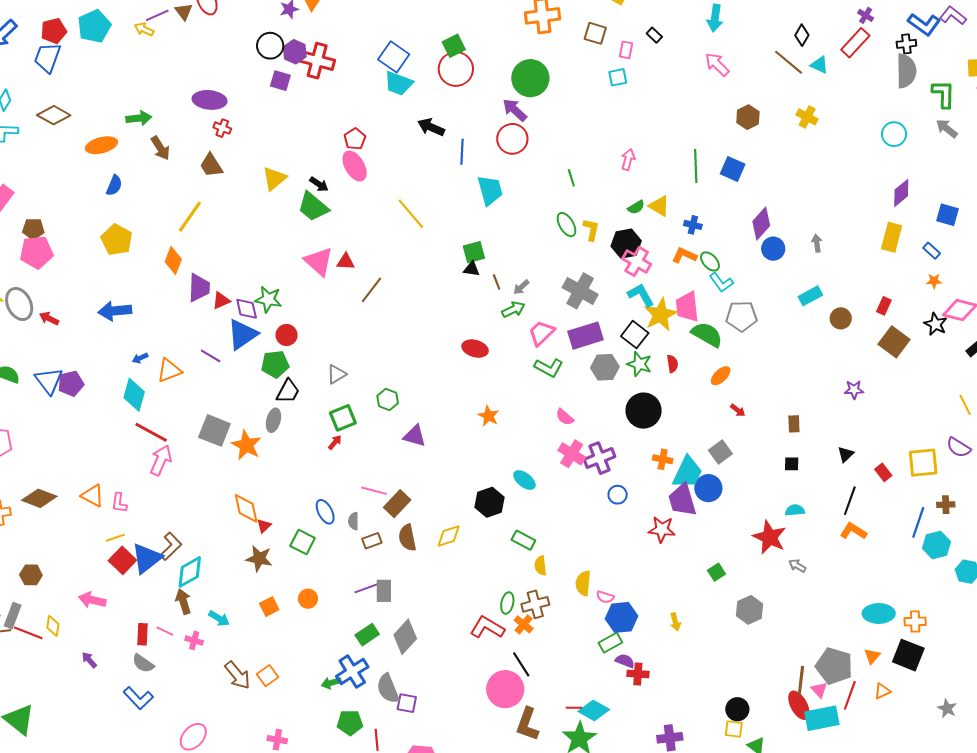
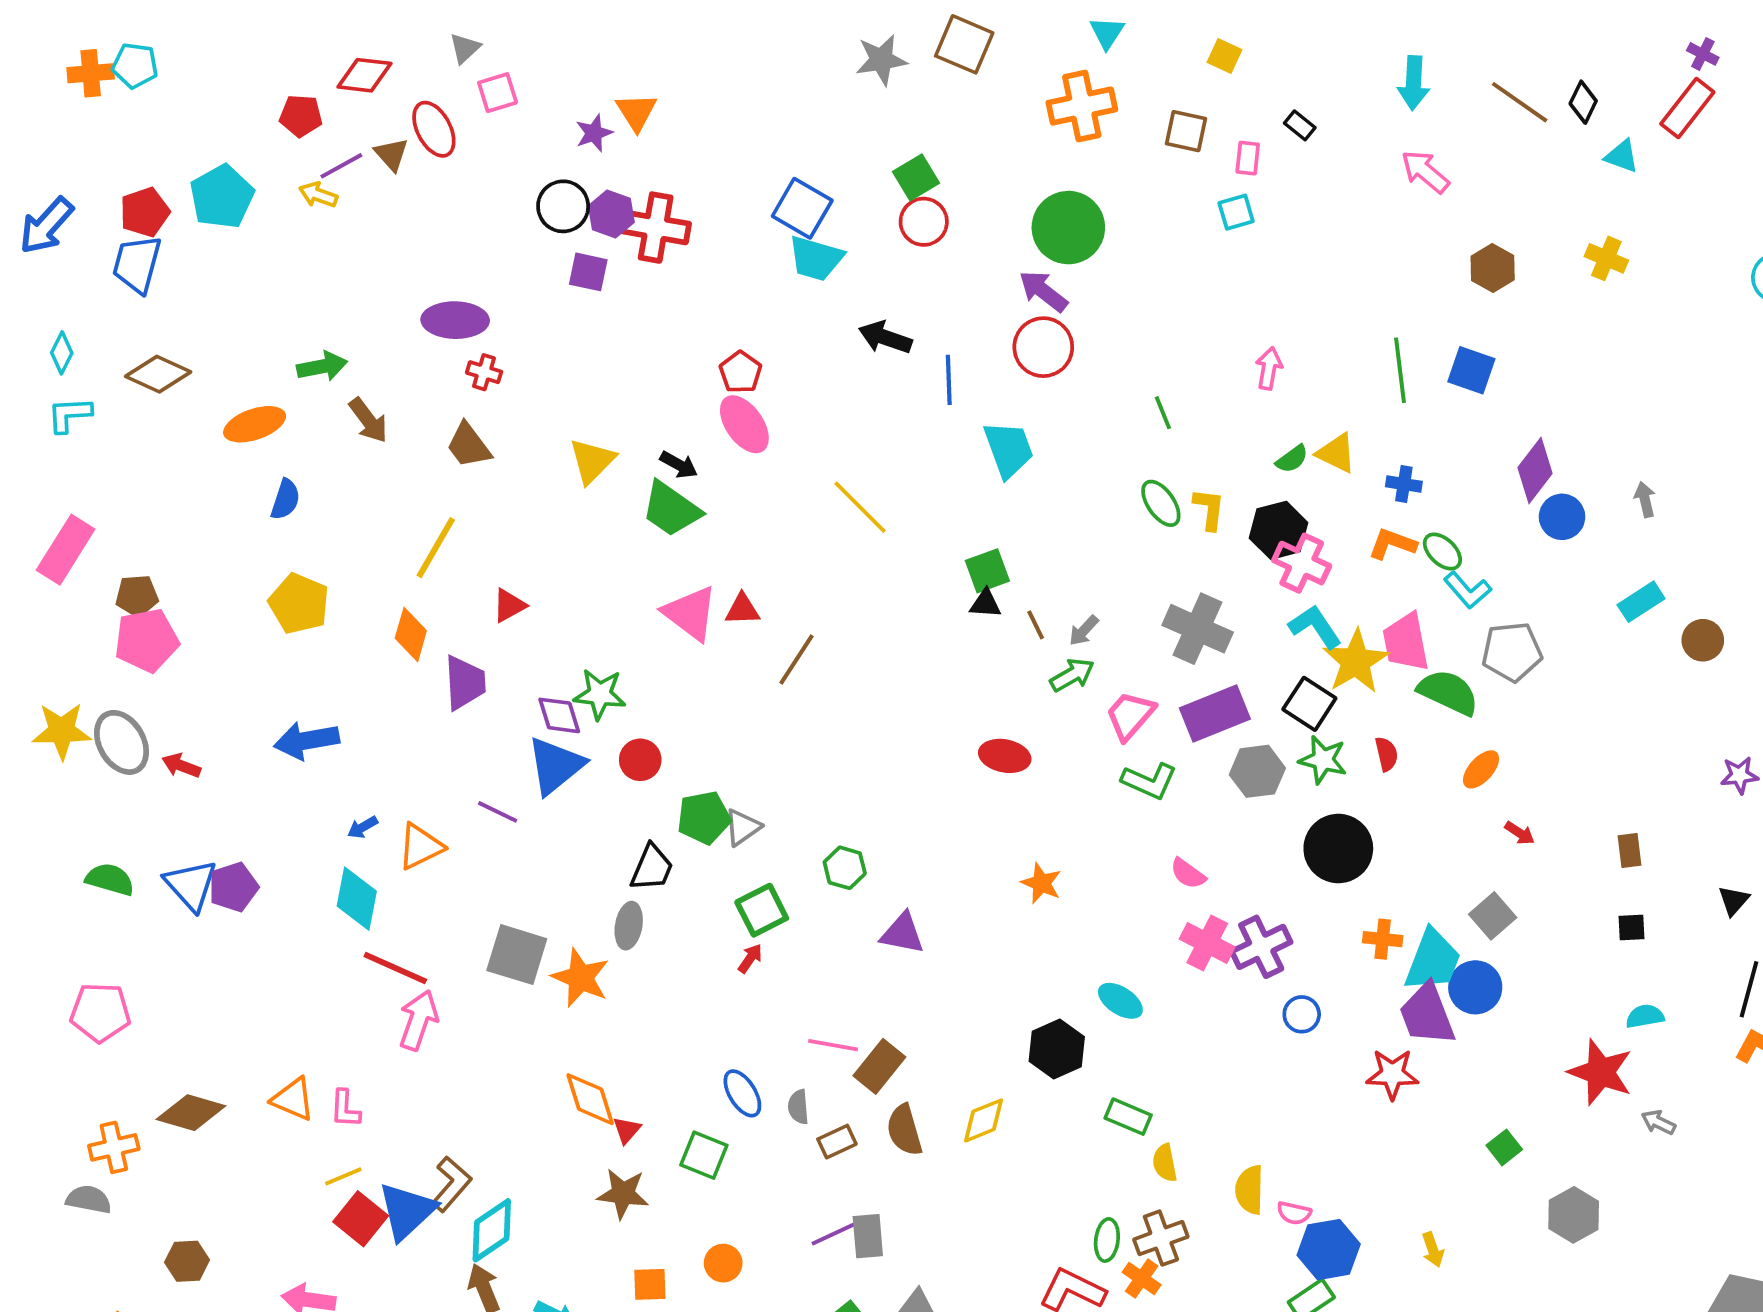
brown line: (789, 62) -> (1520, 102), moved
red circle: (456, 69) -> (924, 222), size x0.7
red triangle: (221, 301) -> (509, 606), moved
green pentagon: (275, 364) -> (704, 818), moved
orange square: (269, 607) -> (650, 1284), turned 30

